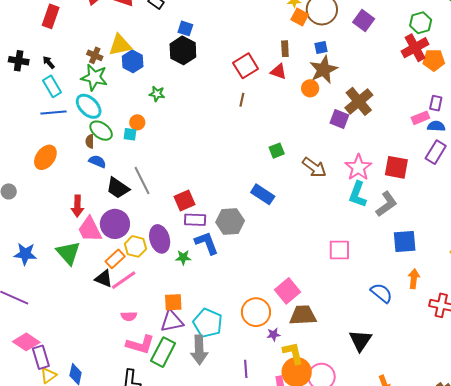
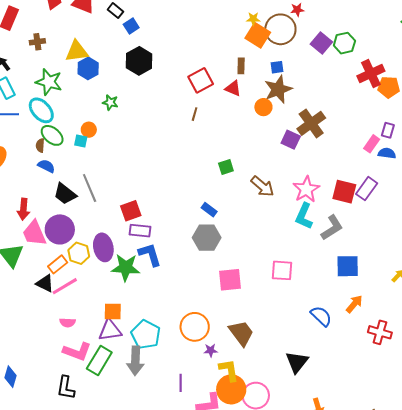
orange square: (300, 17) -> (258, 35), size x1.4
green hexagon: (421, 23) -> (344, 43), moved
blue square: (185, 28) -> (131, 26), moved, turned 35
brown cross: (95, 55) -> (37, 42), moved, turned -35
pink rectangle: (420, 118) -> (372, 144), turned -36
purple rectangle: (436, 152) -> (367, 189), moved
blue rectangle: (263, 194) -> (209, 210), size x0.7
gray hexagon: (230, 222) -> (207, 238), moved
green star: (183, 257) -> (126, 267), size x1.8
orange arrow: (414, 279) -> (354, 304), turned 30
pink square: (287, 291) -> (230, 280), moved, turned 30
brown trapezoid: (303, 315) -> (241, 333), turned 52

